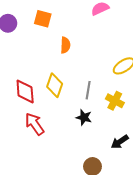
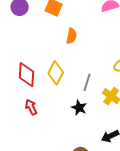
red arrow: (35, 124) -> (31, 107), size x0.7

